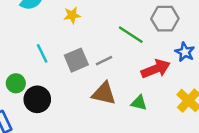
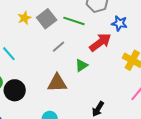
gray square: (76, 60) -> (47, 19), moved
brown triangle: (104, 93) -> (57, 83), moved
green triangle: (139, 103) -> (81, 65), moved, turned -32

